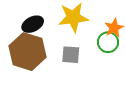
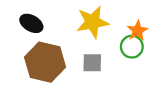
black ellipse: (33, 24) -> (31, 23), moved, turned 60

